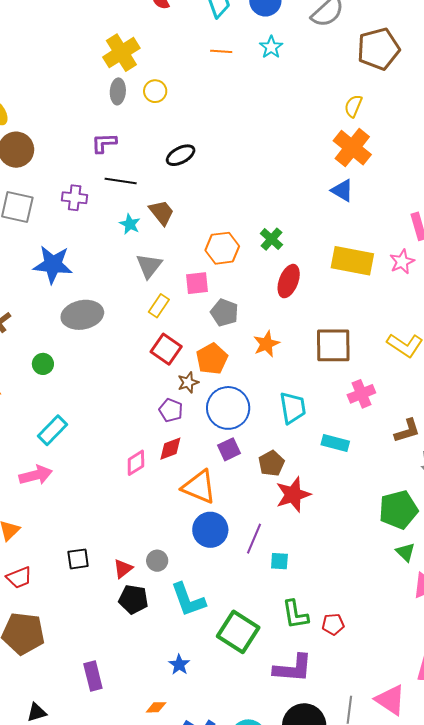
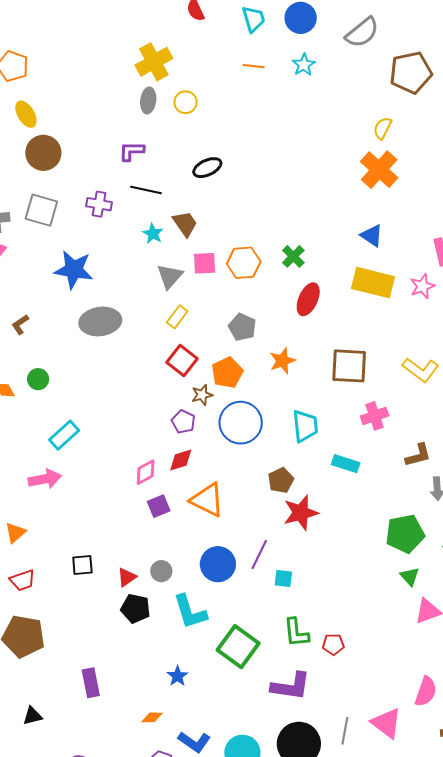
blue triangle: (342, 190) -> (372, 235), moved
pink square: (197, 283) -> (205, 263), moved
green circle: (43, 364) -> (38, 379), moved
purple square: (229, 449) -> (159, 506), moved
blue circle: (210, 530) -> (218, 564), moved

